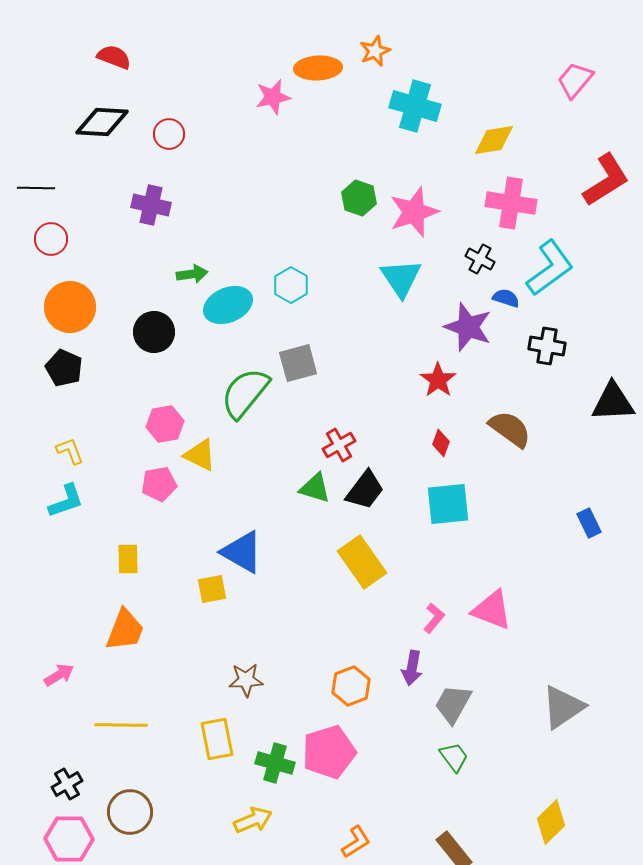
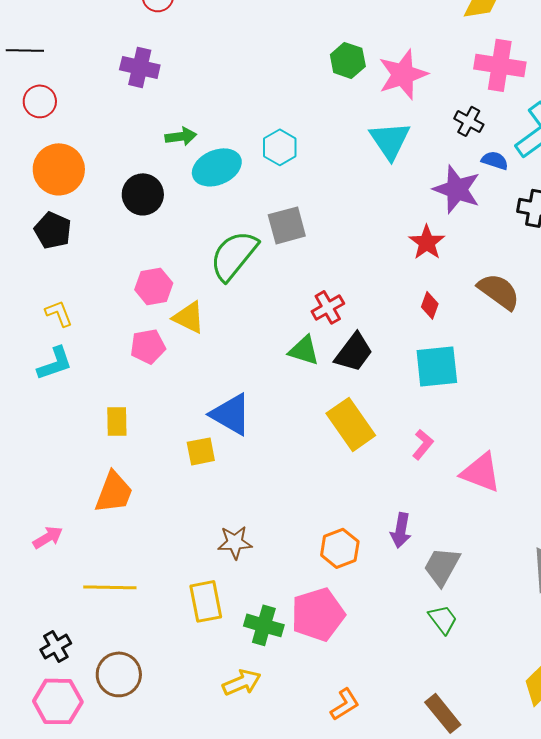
pink L-shape: (434, 618) -> (423, 444), moved

